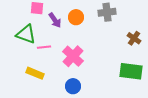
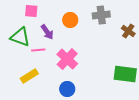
purple arrow: (55, 20) -> (47, 32), moved
brown cross: (134, 38) -> (128, 31), moved
yellow rectangle: (35, 73) -> (29, 76), turned -54

